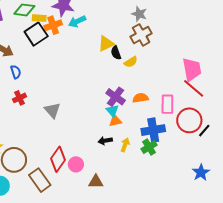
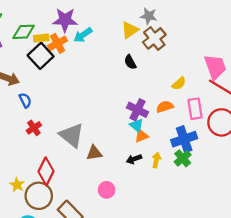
yellow triangle: (106, 44) -> (130, 30), moved
yellow semicircle: (131, 62) -> (179, 83), moved
gray triangle: (52, 110) -> (72, 135), size x1.4
red diamond: (58, 159) -> (46, 171), moved
brown triangle: (96, 182) -> (94, 153), moved

